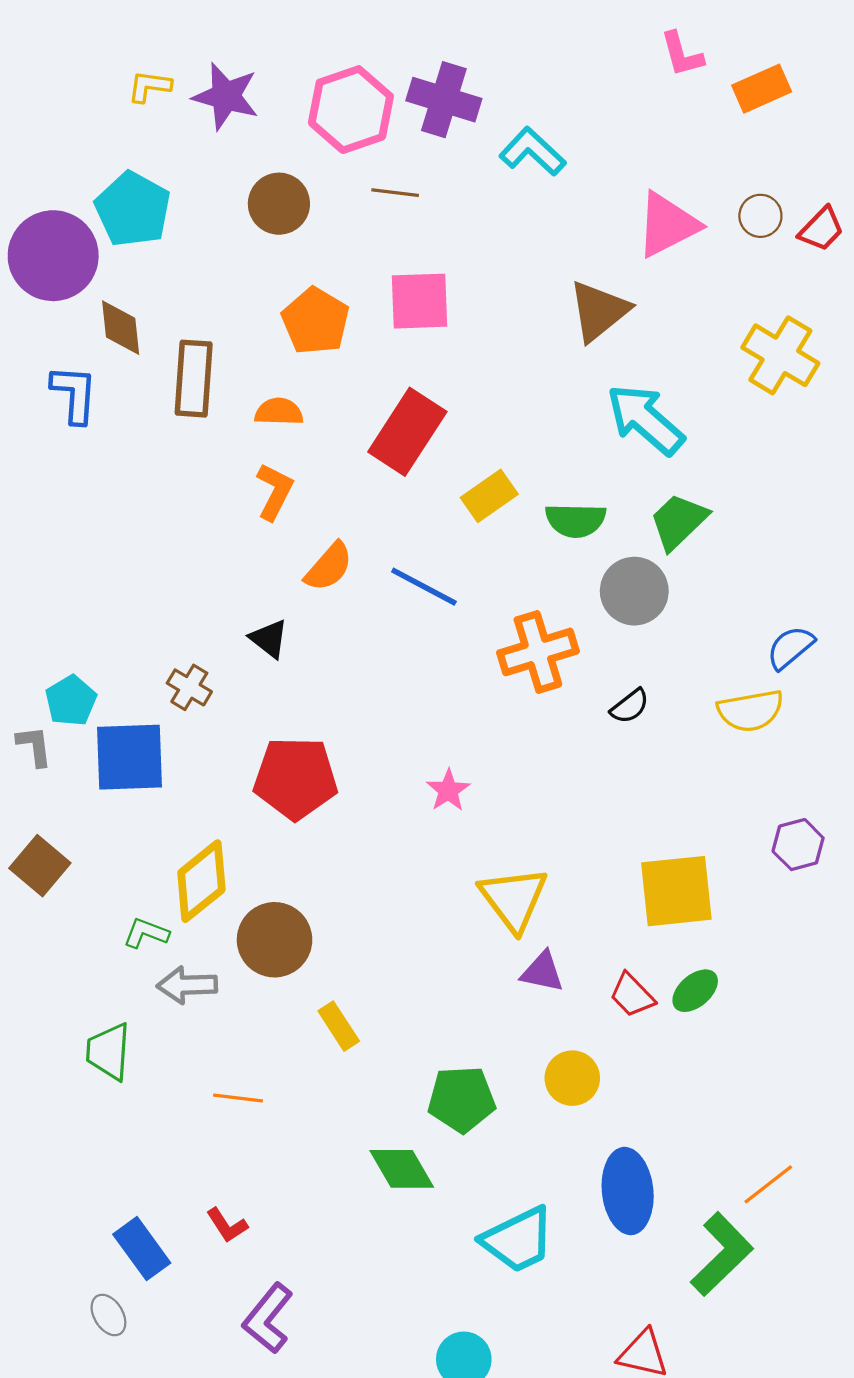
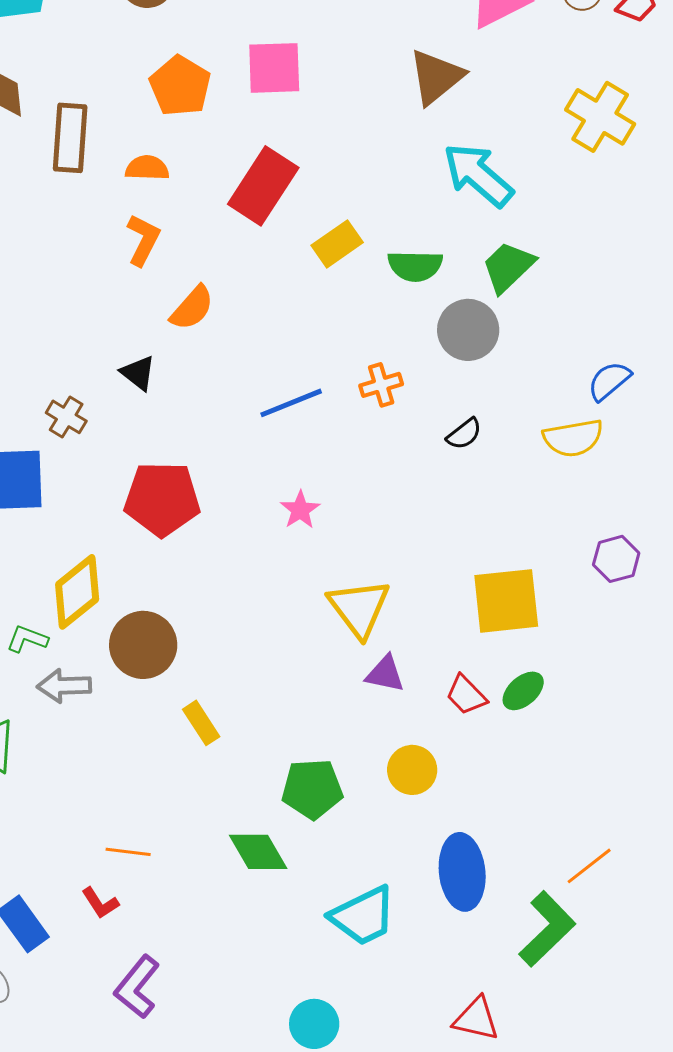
blue line: (424, 587) -> (291, 403), moved, turned -50
orange cross: (538, 652) -> (381, 385), size x0.6
orange line: (238, 1098) -> (128, 852), moved

